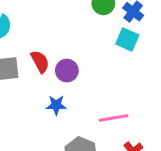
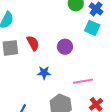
purple circle: (67, 71) -> (65, 47), moved

